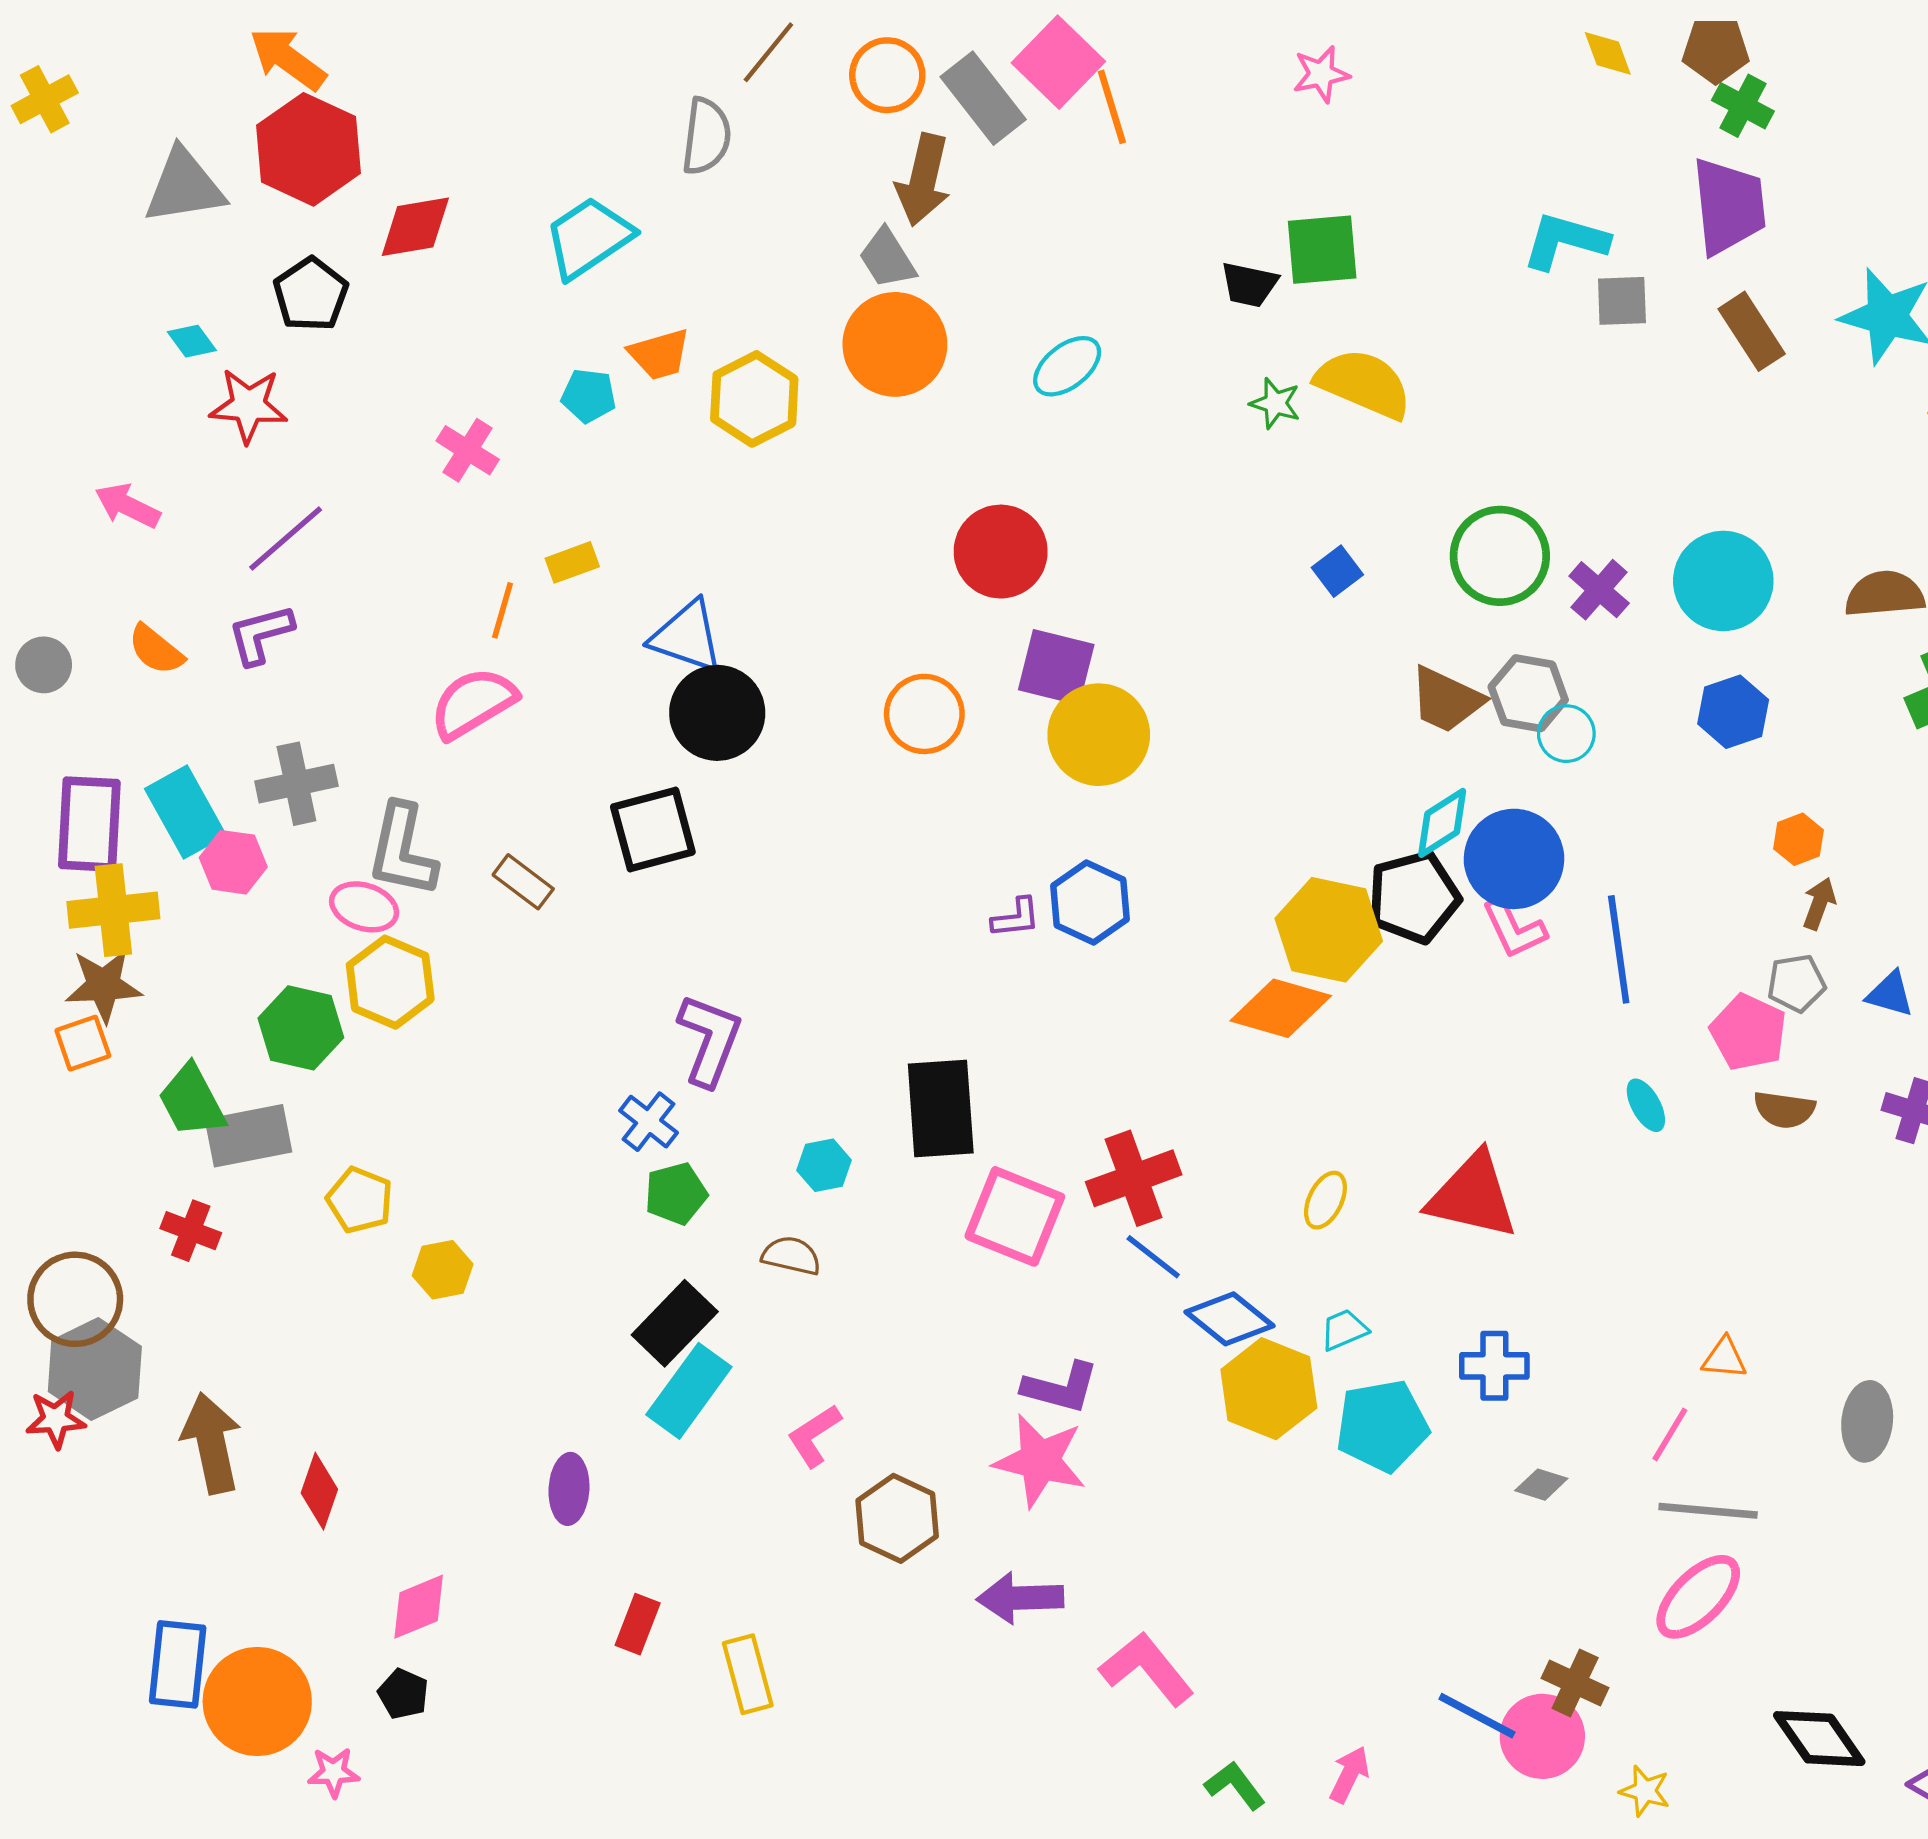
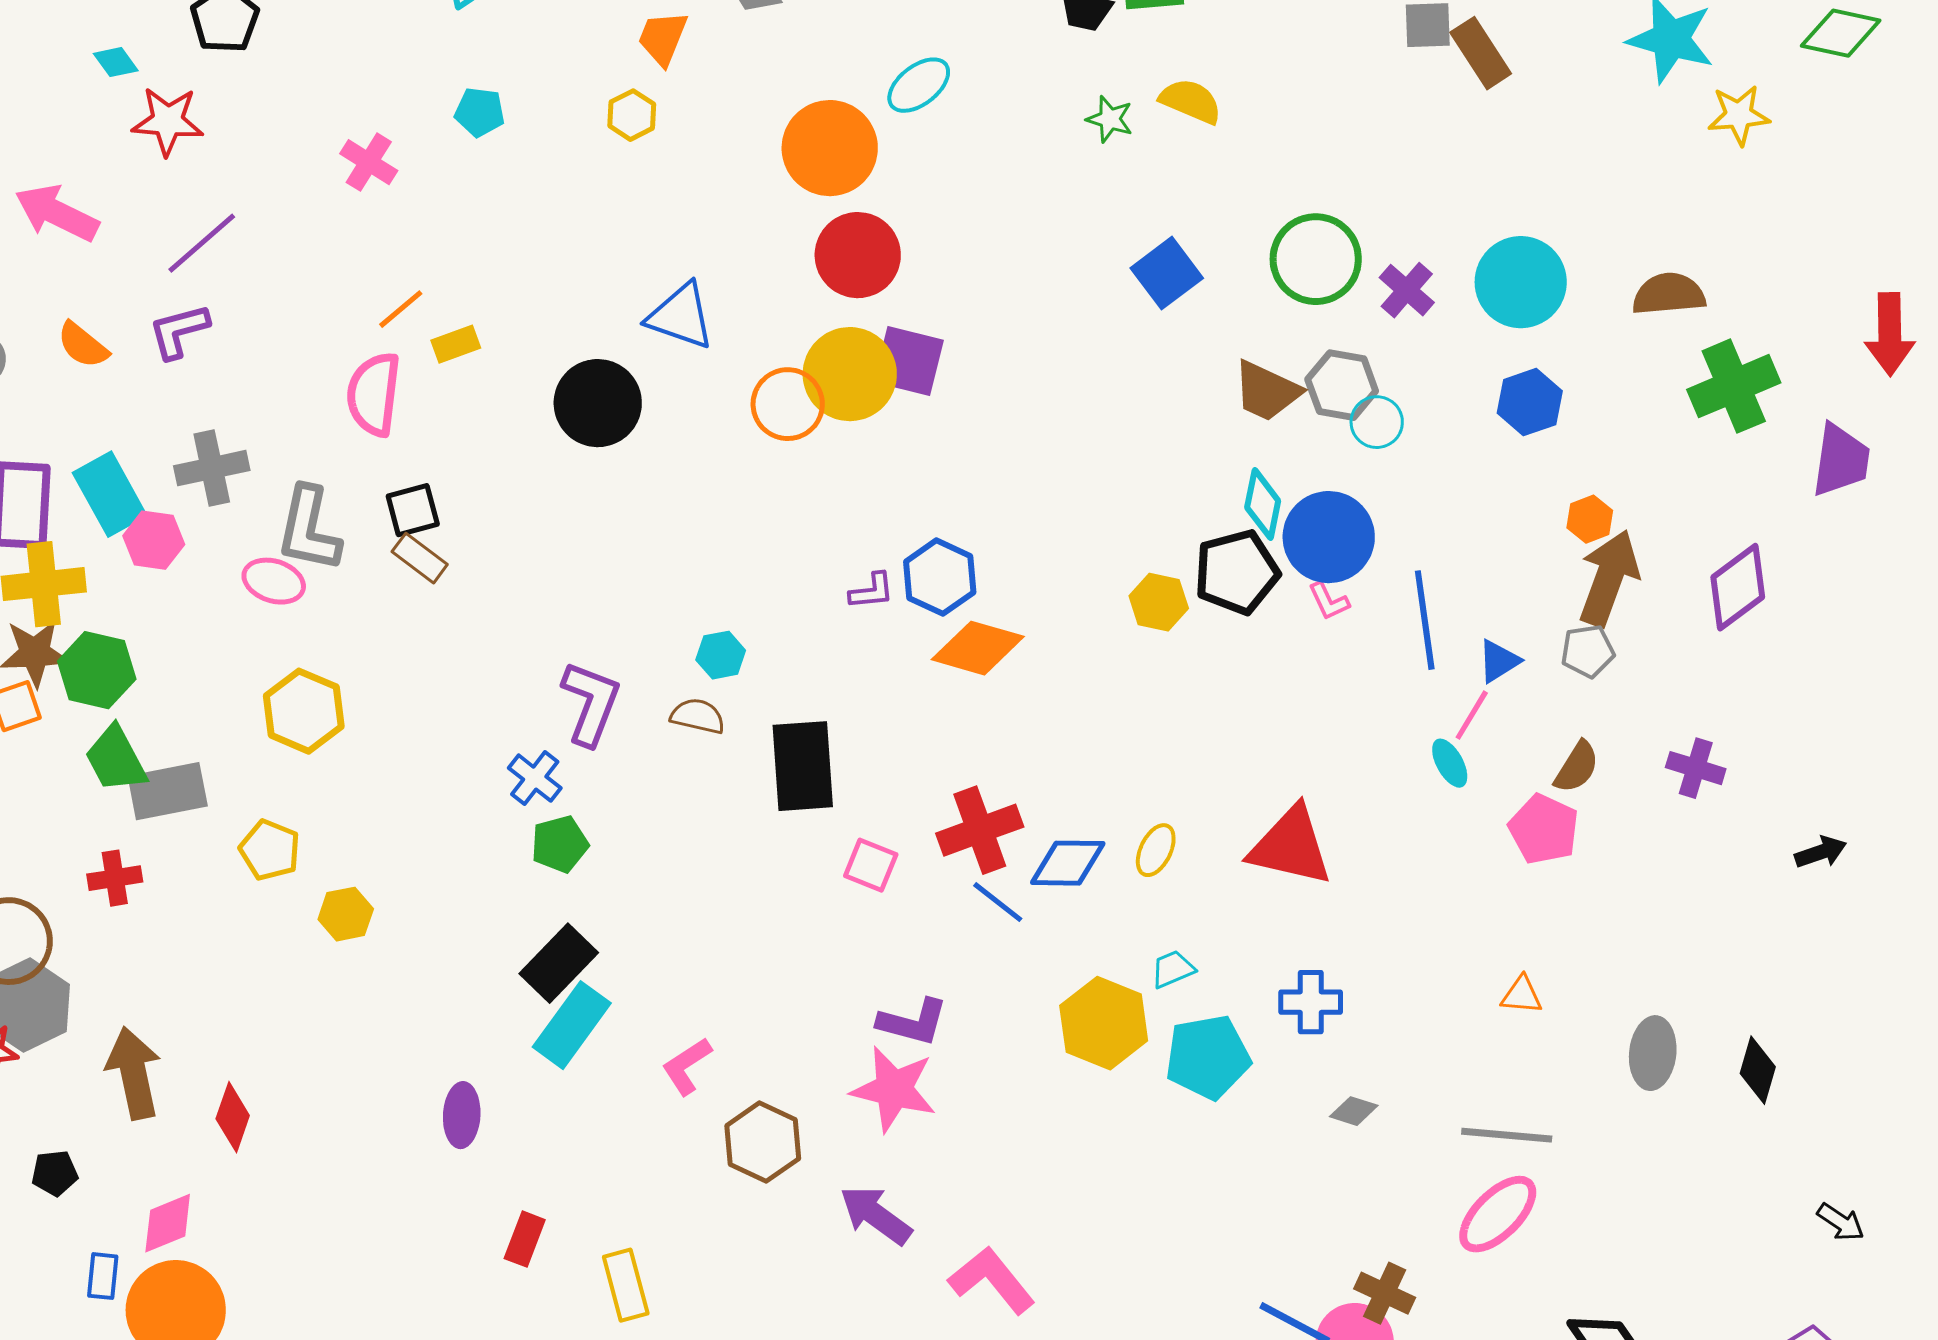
brown rectangle: (1752, 331) -> (1481, 53), moved
orange circle: (895, 344) -> (830, 148), moved
orange trapezoid: (659, 354) -> (663, 38), moved, turned 128
yellow semicircle: (1364, 384) -> (1191, 101), size x0.7
yellow hexagon: (754, 399) -> (632, 115), size x0.6
pink arrow: (128, 506) -> (57, 213), size x1.4
yellow rectangle: (572, 562) -> (456, 344), moved
blue square: (1337, 571) -> (1167, 273), size x1.5
orange line: (502, 610) -> (401, 309), turned 34
blue triangle: (687, 637) -> (681, 316), moved
pink semicircle: (473, 703) -> (374, 394), turned -52
yellow circle: (1099, 735) -> (850, 374), moved
cyan diamond: (1442, 823) -> (1263, 504), turned -46
black square: (653, 829) -> (413, 510), moved, size x0.7
brown arrow: (1819, 904) -> (1609, 578), size x2.0
pink L-shape: (1514, 929) -> (1329, 601), size x0.7
yellow hexagon: (1329, 930) -> (1159, 602), size x0.6
yellow hexagon: (390, 982) -> (304, 711), moved
blue triangle: (1890, 994) -> (1499, 661), moved, turned -48
orange diamond: (1281, 1008) -> (978, 648), moved
green hexagon: (301, 1028) -> (97, 670), moved
pink pentagon: (1748, 1032) -> (1544, 829), moved
brown semicircle: (1784, 1110) -> (1577, 767), turned -66
cyan hexagon: (824, 1165) -> (721, 655), moved
pink square: (1015, 1216) -> (871, 865), size x0.6
red cross: (191, 1231) -> (115, 878), turned -30
brown semicircle: (791, 1256) -> (698, 716), moved
blue diamond: (1230, 1319) -> (1068, 863), moved, turned -38
pink line: (1670, 1434) -> (1472, 715), moved
purple arrow: (1020, 1598) -> (876, 1215), turned 38
pink diamond: (419, 1607) -> (168, 1223), moved
blue rectangle: (178, 1664) -> (103, 1276), size x0.6
black pentagon: (403, 1694) -> (55, 1173), moved, turned -30

